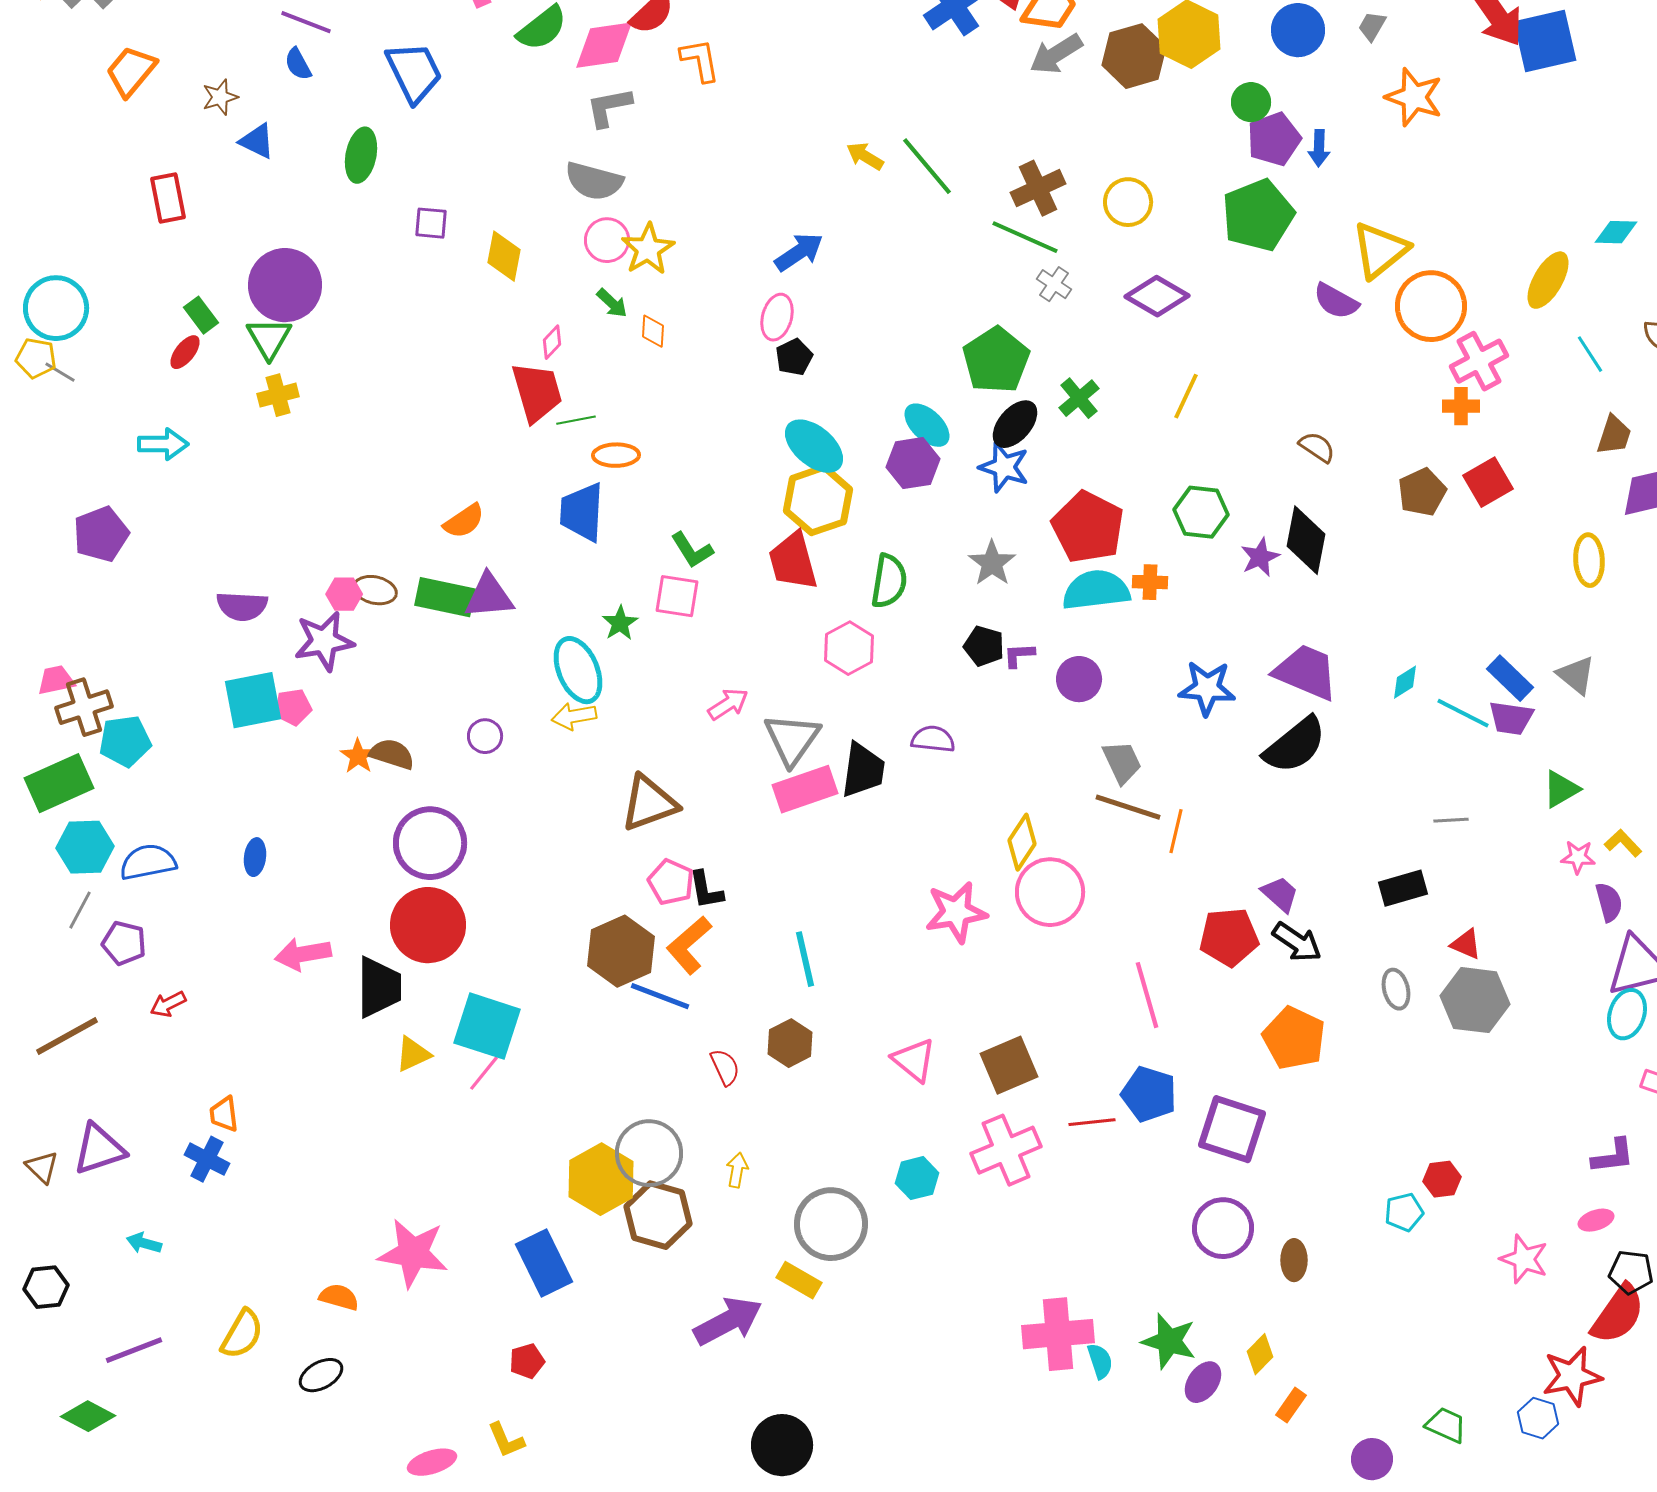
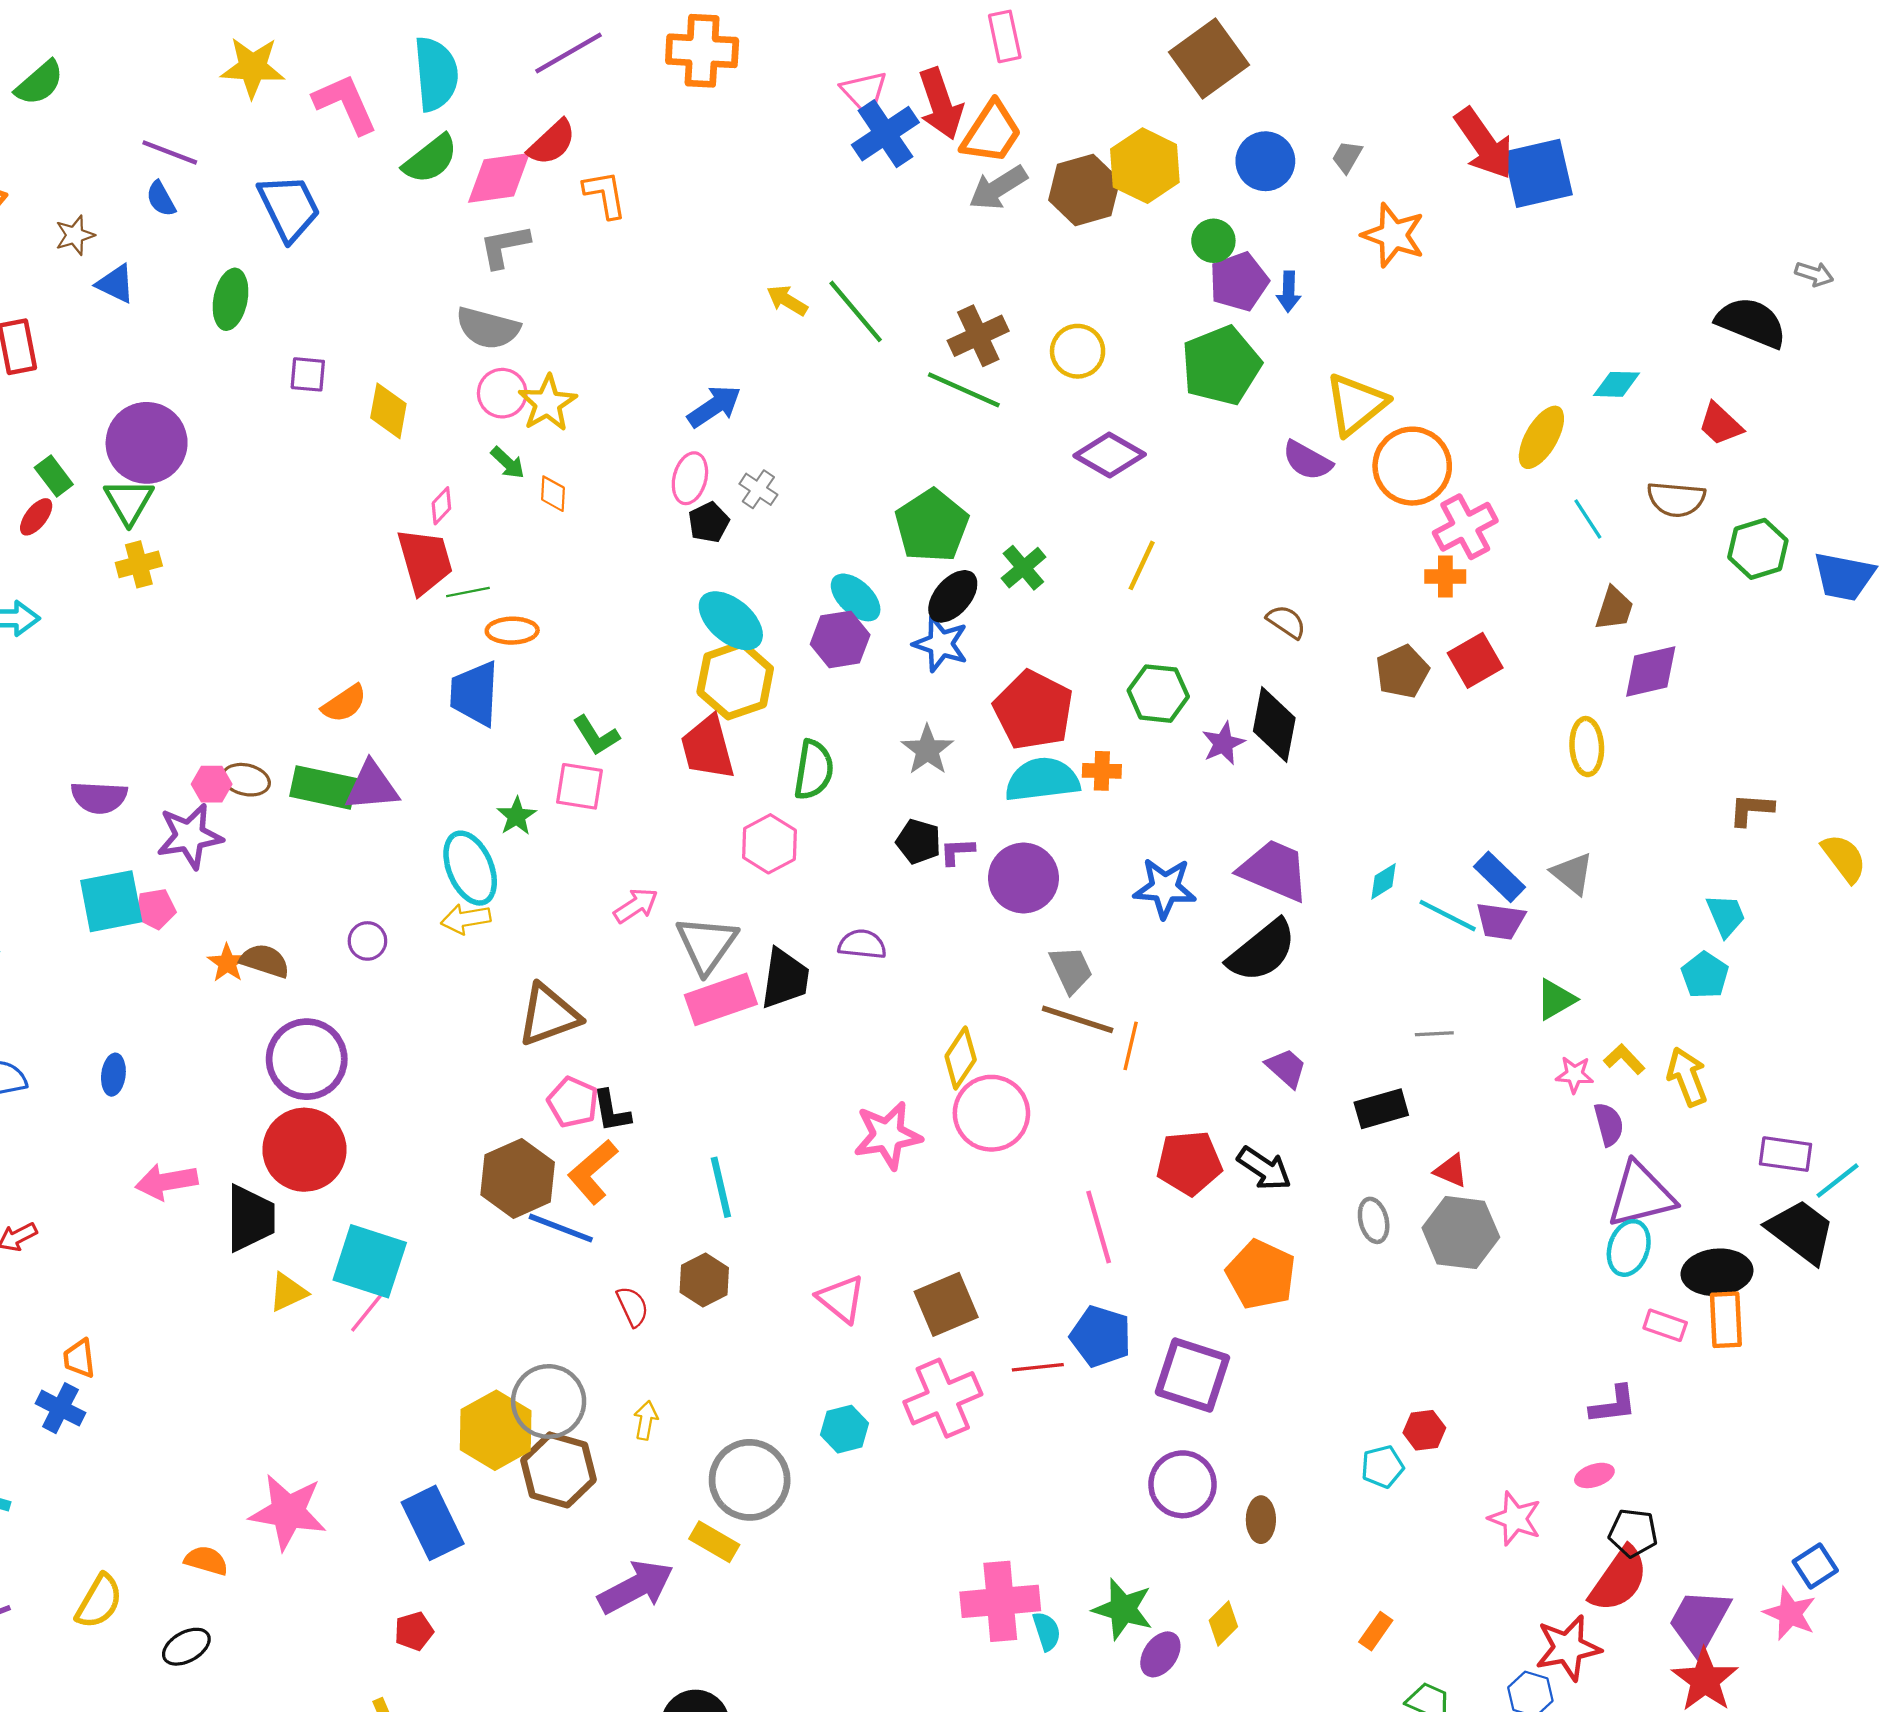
gray cross: (1054, 284) -> (758, 489), moved
purple circle: (1079, 679) -> (1023, 878), size x1.4
purple trapezoid: (1280, 894) -> (1286, 1068), moved
orange rectangle: (1291, 1405) -> (1376, 1631), moved

